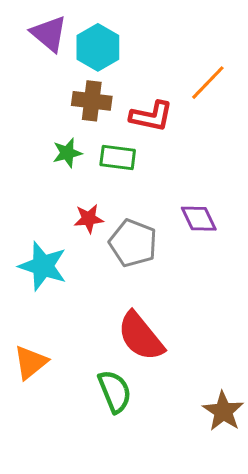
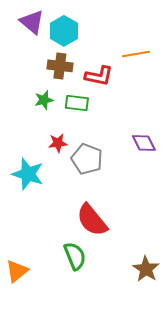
orange line: (208, 83) -> (136, 54), turned 36
purple diamond: (199, 219) -> (144, 143), moved
orange triangle: (31, 362) -> (17, 271), moved

